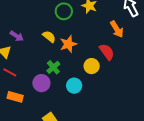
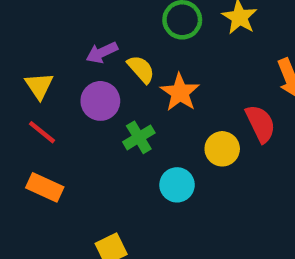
purple arrow: (17, 36) -> (102, 53), moved, turned 112
orange star: (68, 44) -> (180, 92), turned -30
purple circle: (41, 83) -> (100, 101), moved

